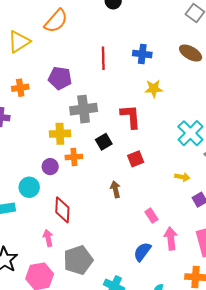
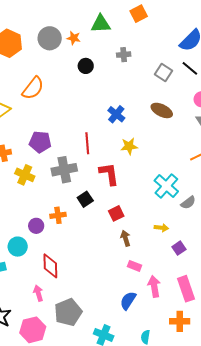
blue cross: (142, 54) -> (116, 114), turned 36
red line: (103, 58) -> (87, 143), moved
yellow cross: (60, 134) -> (25, 175), moved, turned 30
brown arrow: (115, 189) -> (126, 238), moved
pink rectangle: (151, 216) -> (135, 266), turned -32

